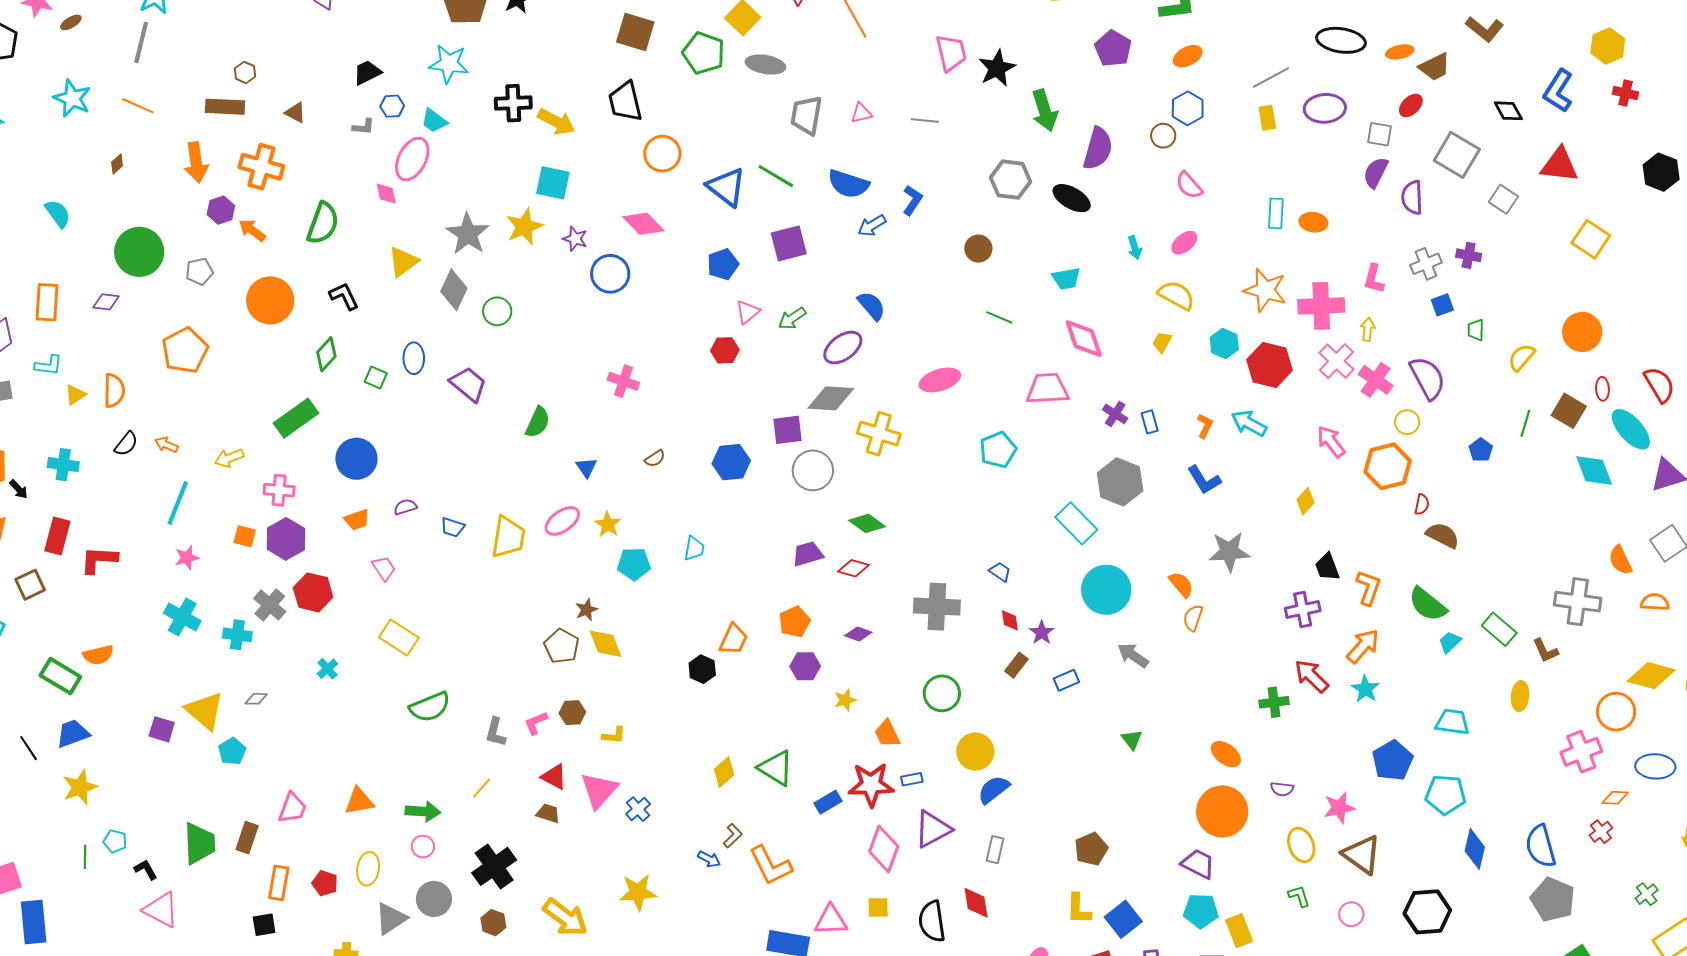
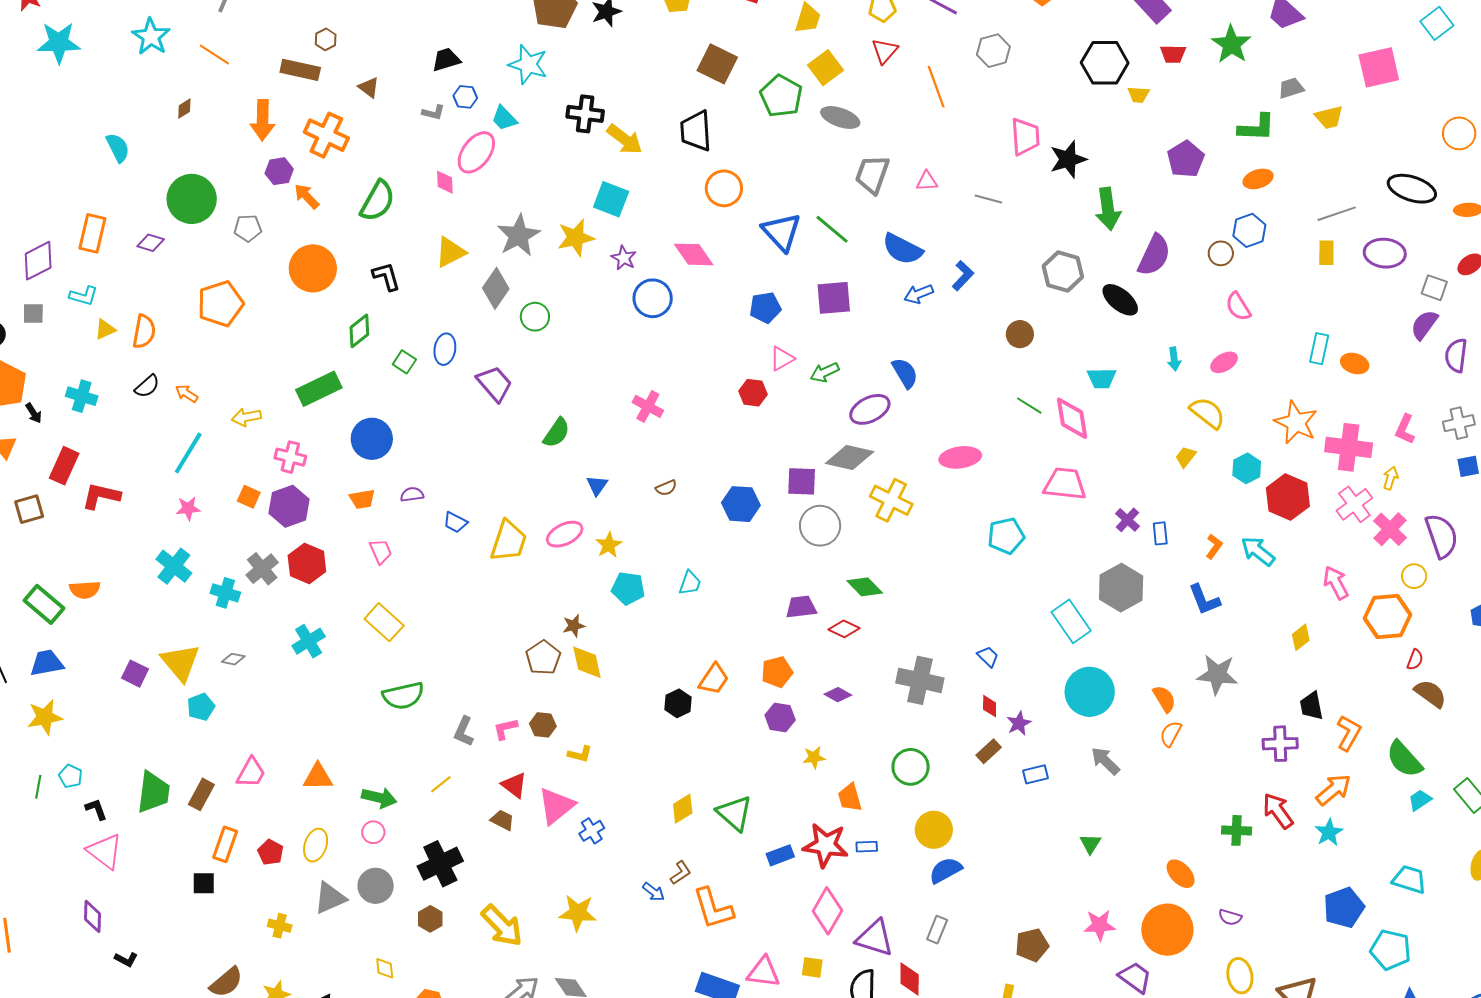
pink diamond: (1084, 339) -> (1072, 418), moved
cyan cross: (327, 669) -> (309, 641), size x1.5
pink star: (1339, 808) -> (1100, 925), moved
purple triangle: (933, 829) -> (875, 938), moved, turned 36

